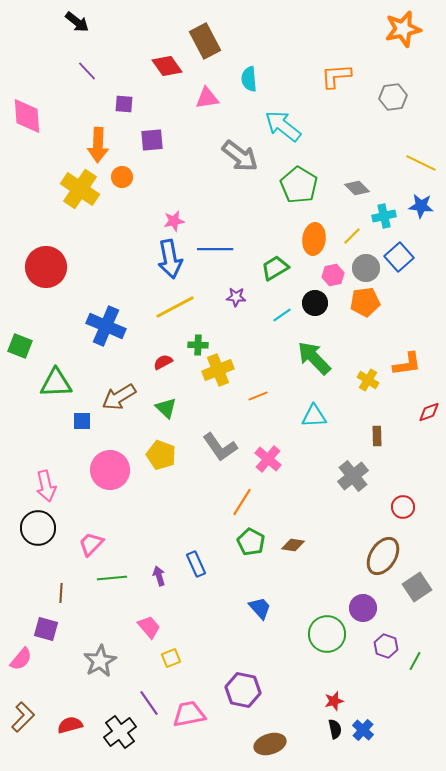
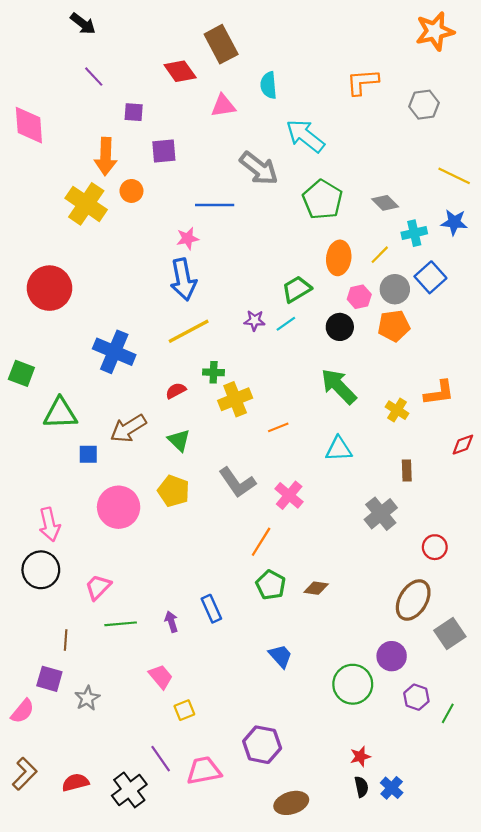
blue line: (215, 249) -> (215, 205), moved
cyan line: (282, 315) -> (286, 324), moved
gray star: (100, 661) -> (87, 698), moved, size x0.7

